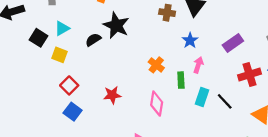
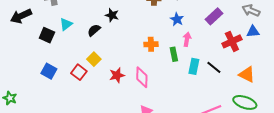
black star: (116, 25) -> (112, 15), size x0.6
yellow square: (59, 55) -> (94, 59), moved, turned 32
orange cross: (156, 65) -> (151, 44), turned -32
pink diamond: (157, 104) -> (142, 77), moved
blue square: (73, 112) -> (49, 71), moved

